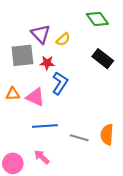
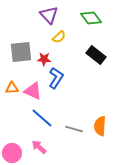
purple triangle: (41, 34) -> (49, 15), moved
blue line: (45, 126) -> (42, 118), turned 45

